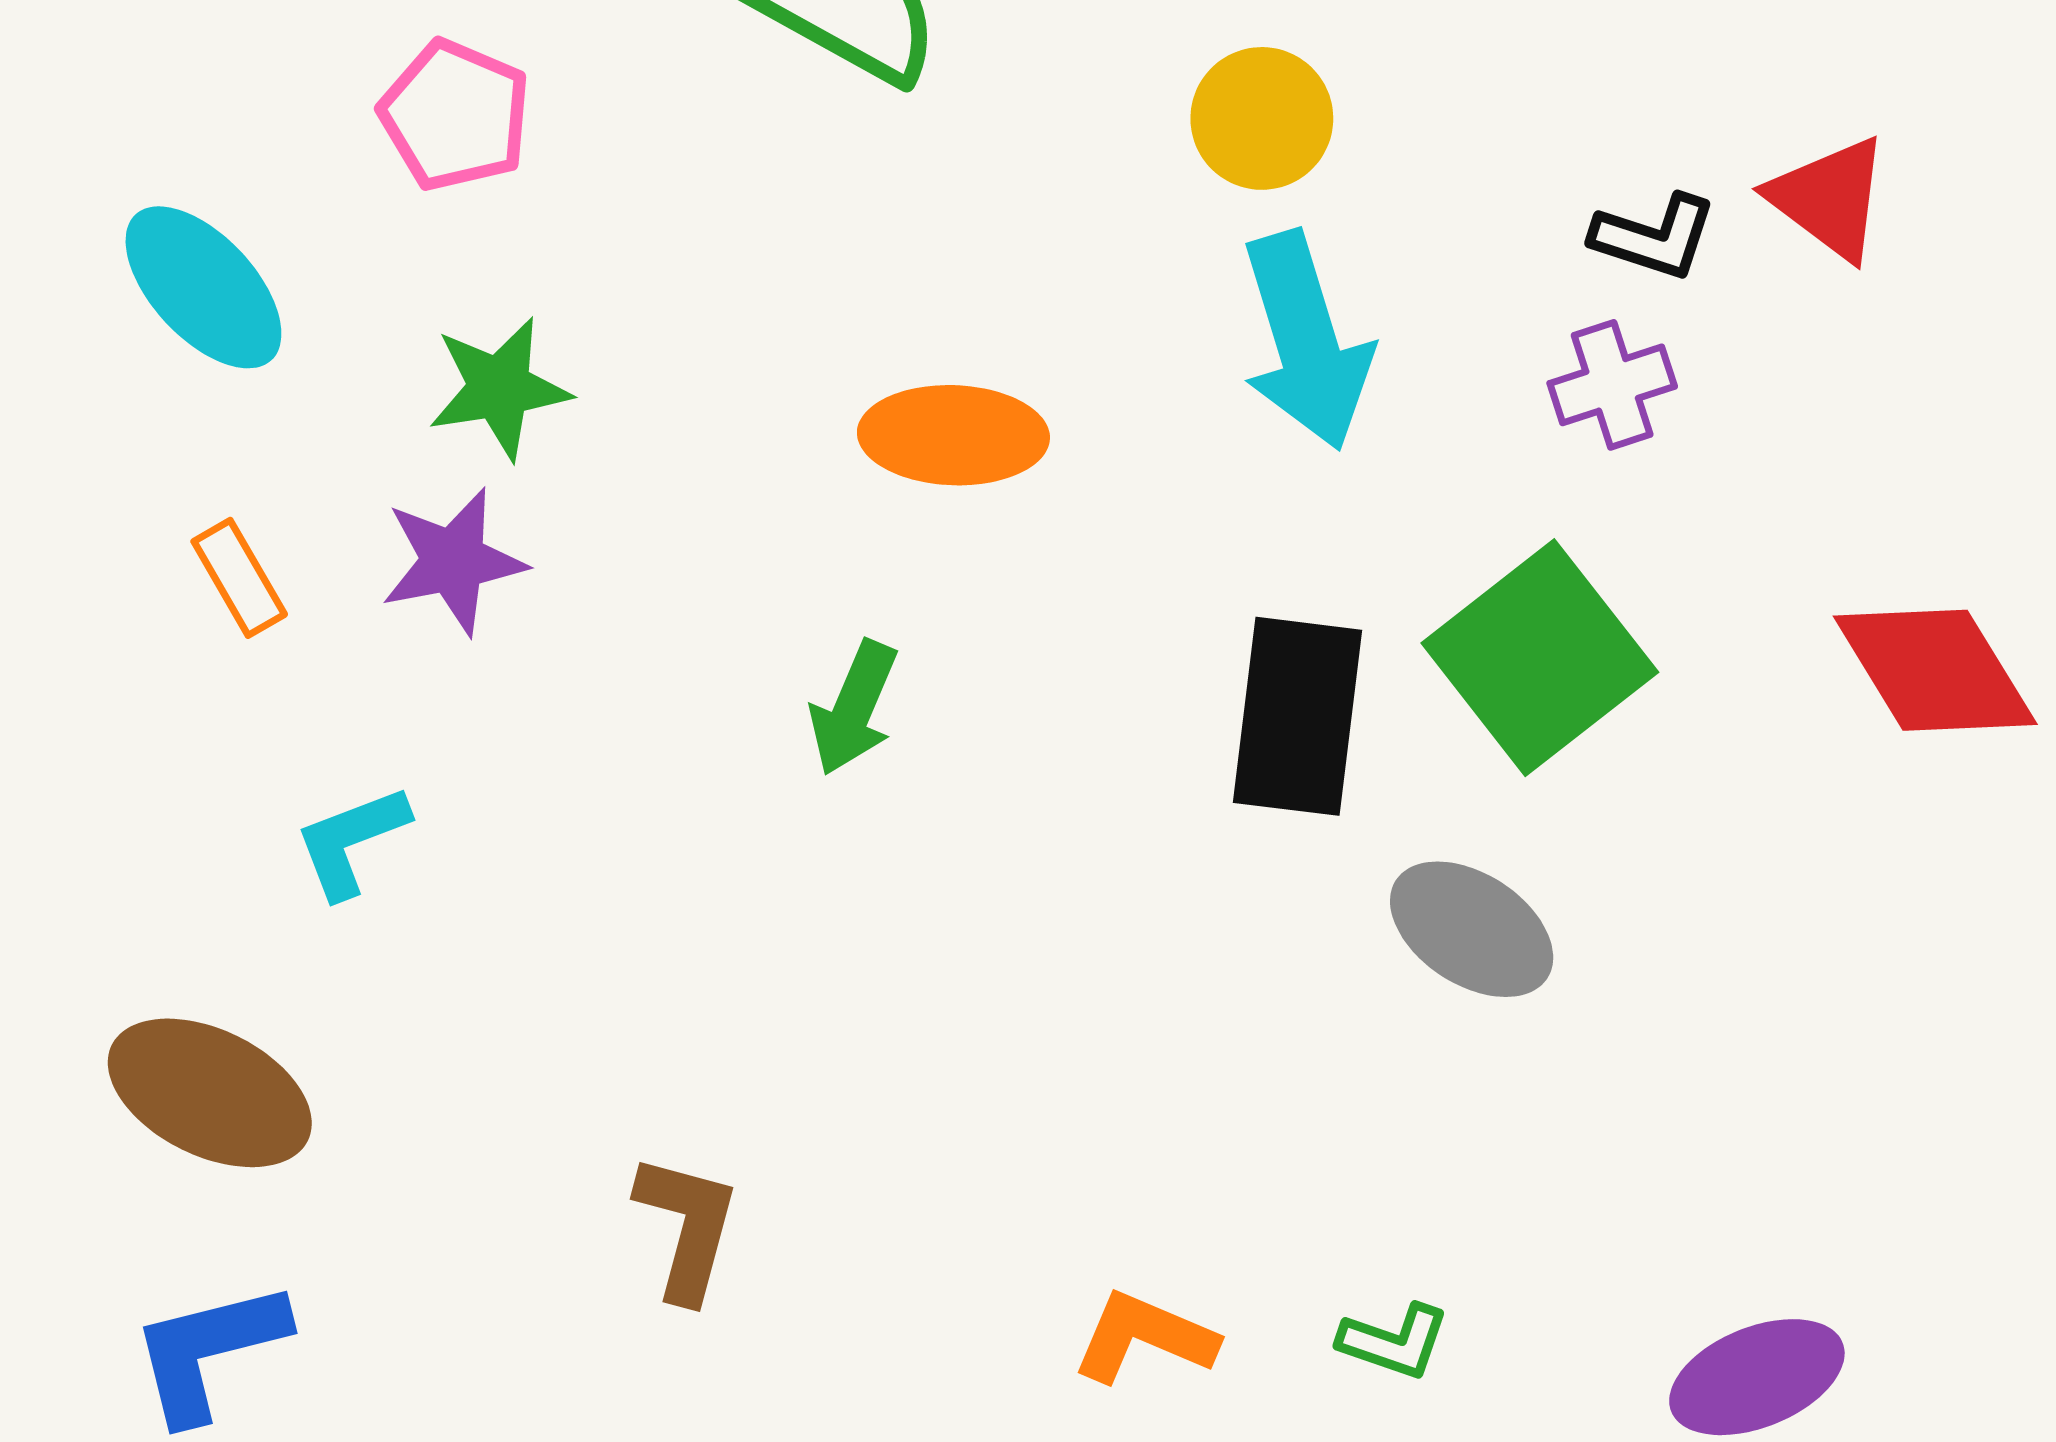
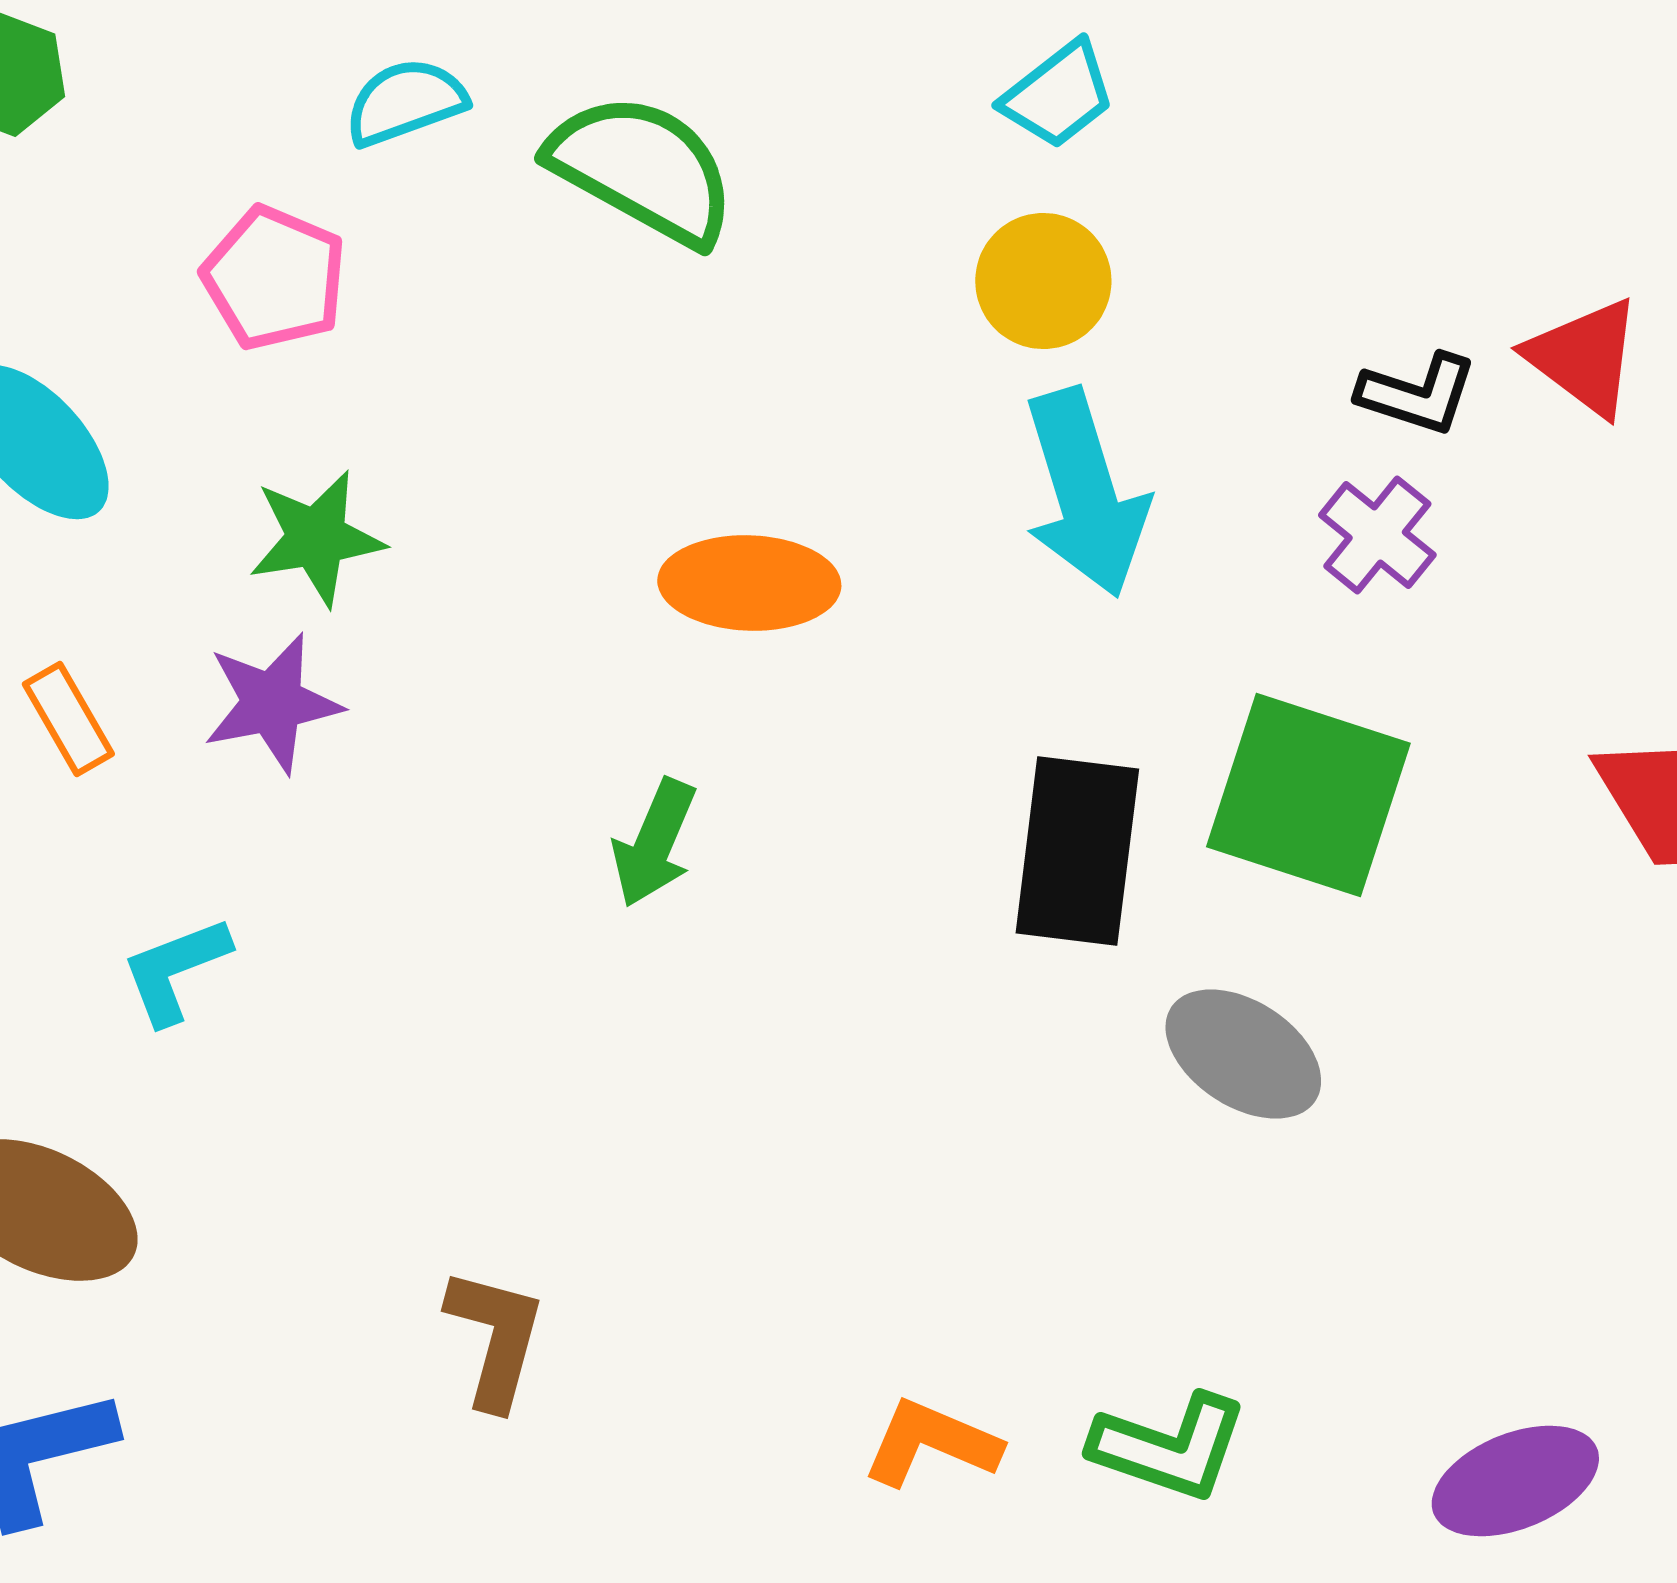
purple cross: (1612, 385) -> (1377, 535), turned -33
green square: (1540, 658) -> (1308, 795), turned -34
green L-shape: (1394, 1341) -> (1169, 1447), size x1.5

